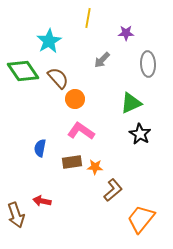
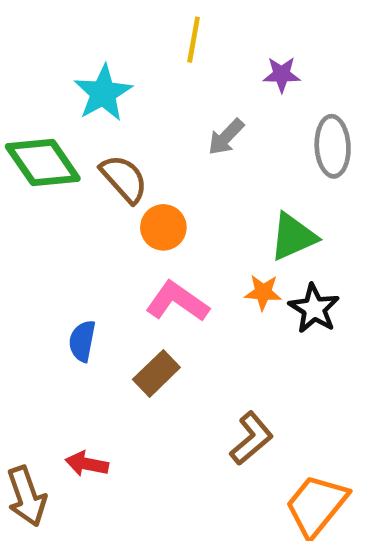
brown rectangle: (72, 162) -> (156, 373), turned -36
orange star: (95, 167) -> (263, 292), moved

